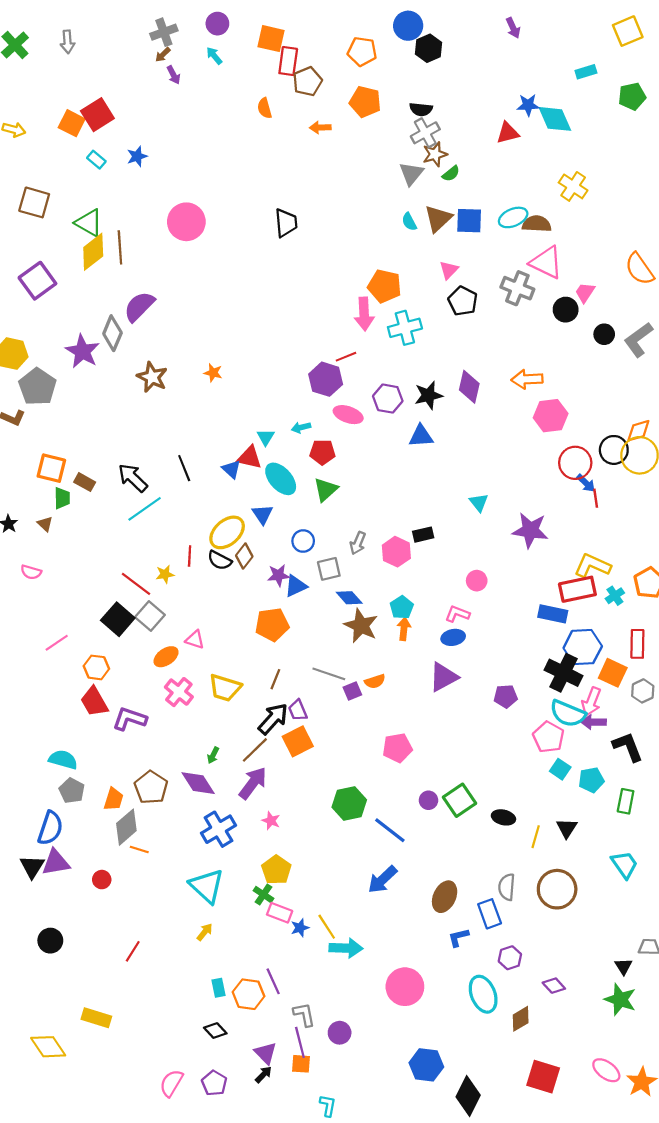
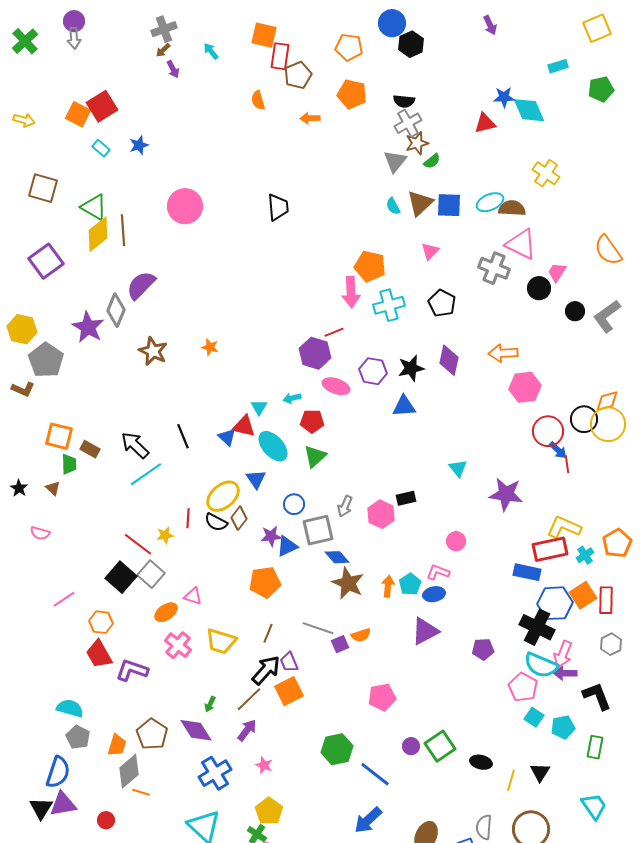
purple circle: (217, 24) -> (74, 21), moved
black pentagon: (463, 301) -> (442, 303), moved
gray square: (329, 569) -> (318, 530), size x1.4
cyan pentagon: (402, 607) -> (410, 584), moved
orange square: (613, 673) -> (583, 595), moved, turned 32
purple arrow: (253, 783) -> (247, 730), size x0.7

